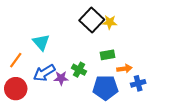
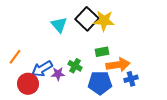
yellow star: (110, 22) -> (104, 21), size x1.5
cyan triangle: (41, 42) -> (59, 25), moved
orange arrow: (124, 69) -> (118, 65), size x1.6
red circle: (16, 89) -> (28, 84), moved

